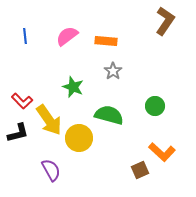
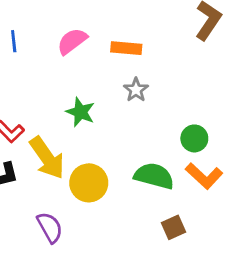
green semicircle: (109, 115) -> (154, 176), moved
orange L-shape: (162, 152) -> (204, 176), moved

